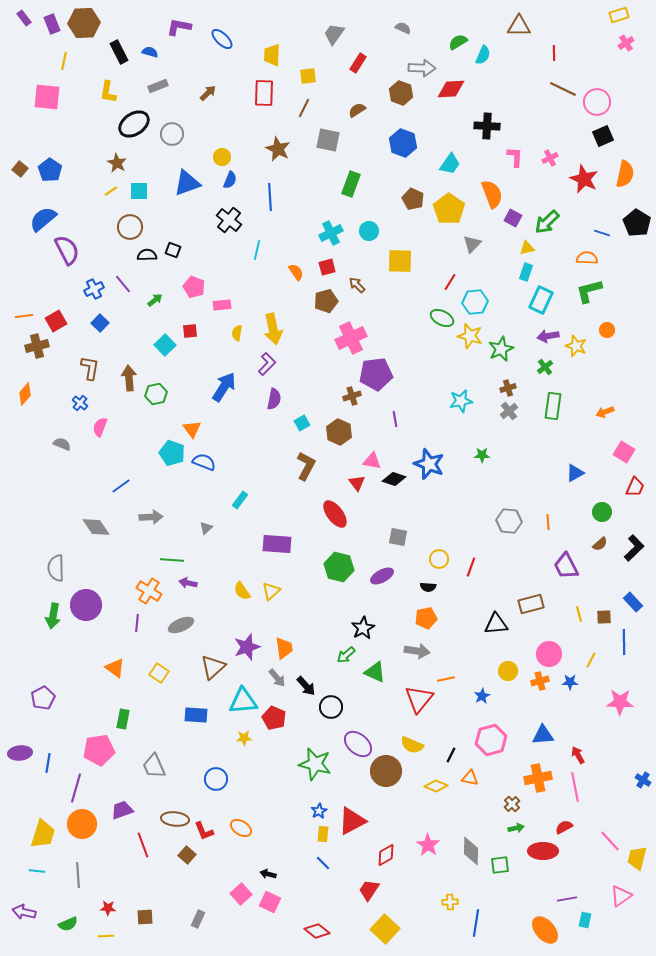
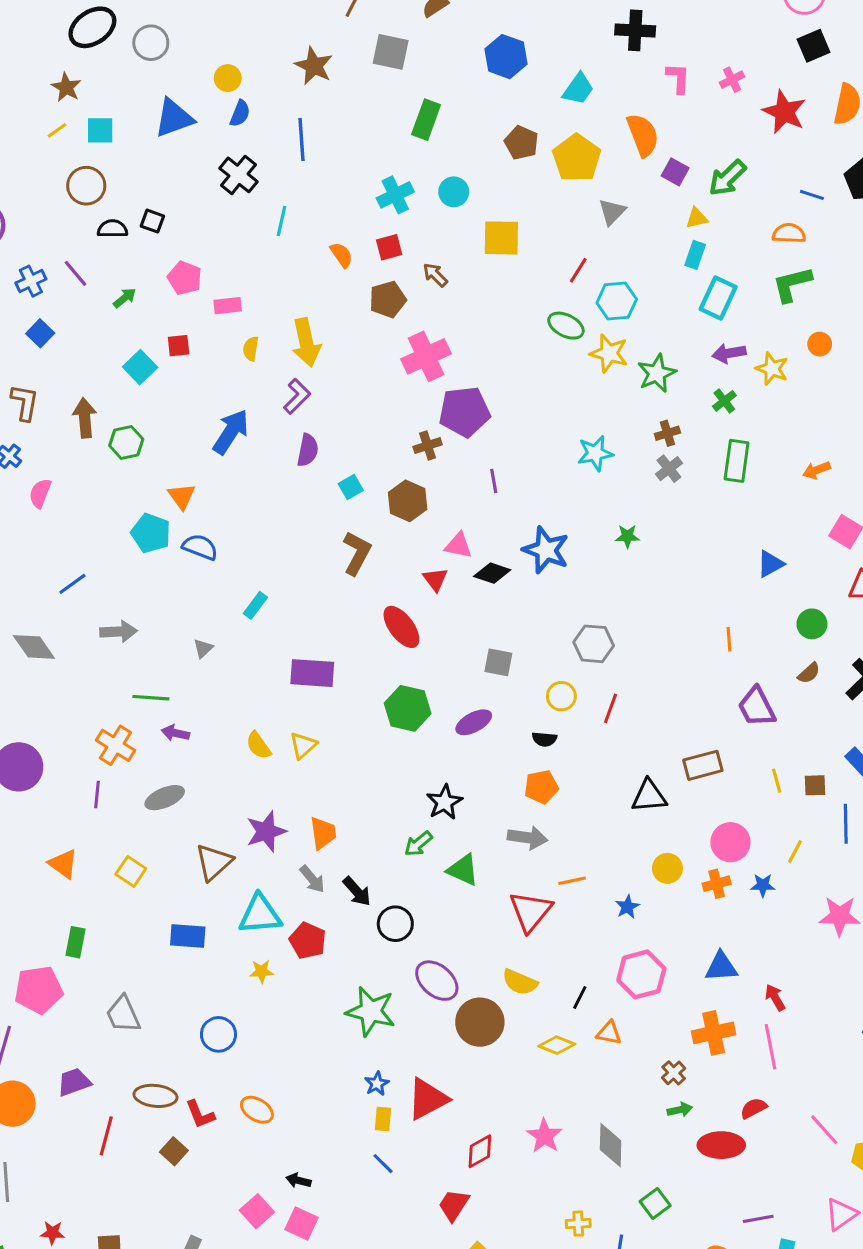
gray hexagon: (509, 521) -> (594, 644), moved
red line: (143, 845) -> (106, 1136), turned 35
green square: (500, 865) -> (655, 1204), moved, turned -30

